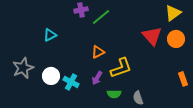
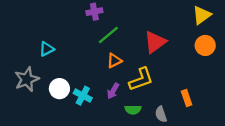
green line: (101, 17) -> (108, 35), moved
cyan triangle: (50, 35) -> (47, 49), moved
red triangle: (152, 36) -> (155, 42), moved, turned 35
orange rectangle: (183, 79) -> (187, 98), moved

